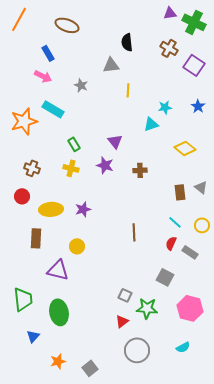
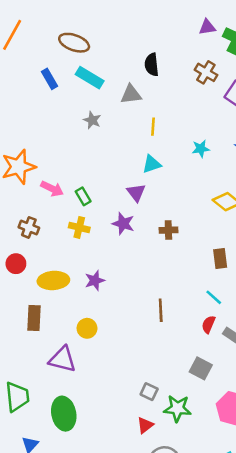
pink arrow: (43, 76) -> (52, 189), moved
cyan rectangle: (53, 109) -> (90, 78), moved
cyan triangle: (151, 124) -> (152, 164), moved

